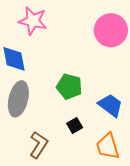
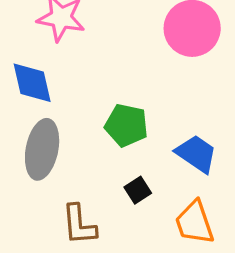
brown L-shape: (39, 145) -> (79, 225), turned 144

